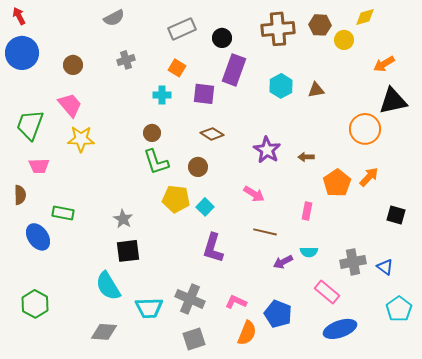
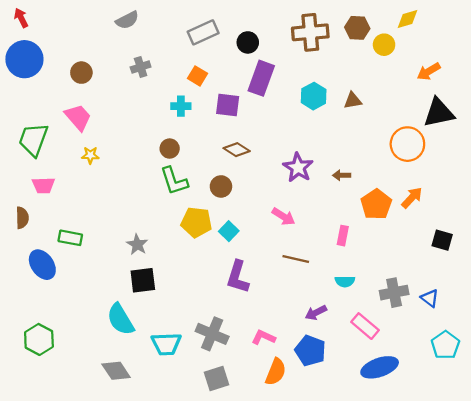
yellow star: (81, 139) -> (90, 155), size x0.6
purple arrow: (283, 262) -> (316, 313), moved
gray diamond: (104, 332) -> (116, 371), turned 52

